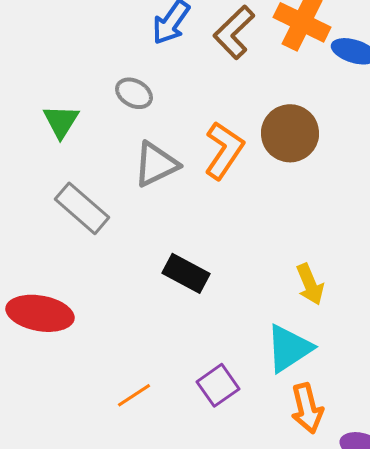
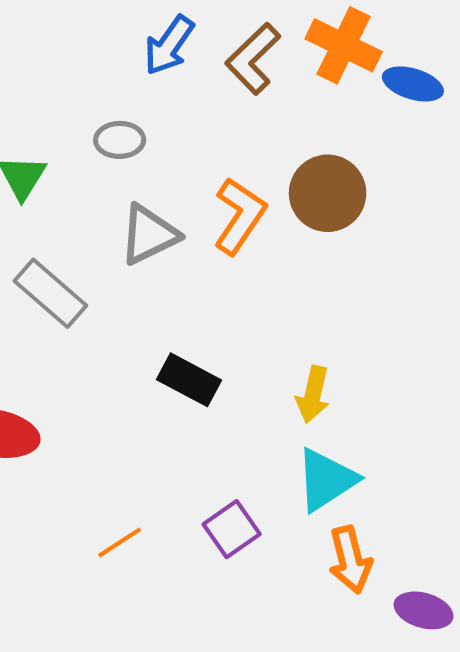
gray ellipse: (134, 93) -> (120, 140), turned -30
yellow arrow: (310, 284) -> (313, 395), moved, turned 36

